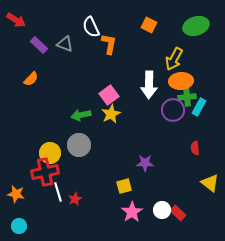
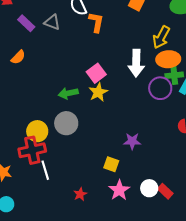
yellow square: (124, 186) -> (111, 164), turned 35
red star: (75, 199) -> (80, 194), moved

